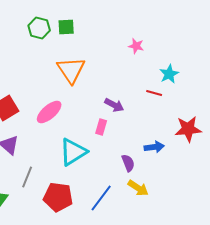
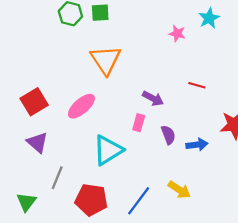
cyan star: (169, 74) -> (209, 18), moved
purple semicircle: (128, 163) -> (168, 135), moved

